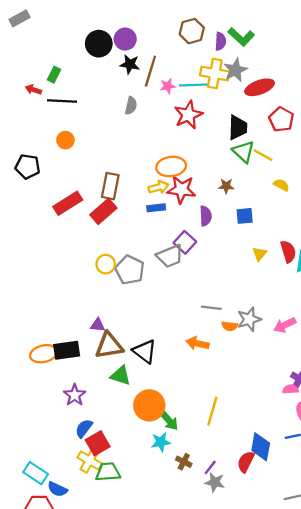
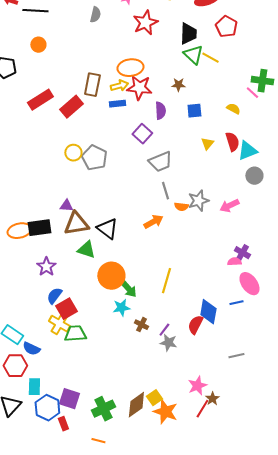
yellow semicircle: (281, 185) -> (233, 109), moved
brown rectangle: (110, 186) -> (92, 85), moved
gray trapezoid: (170, 256) -> (160, 162), moved
gray line: (211, 308) -> (165, 191), turned 66
orange arrow: (198, 343) -> (153, 222), turned 138

